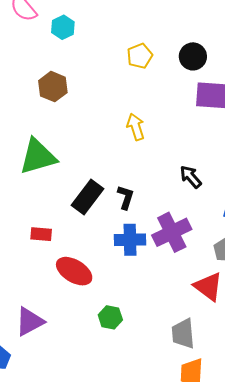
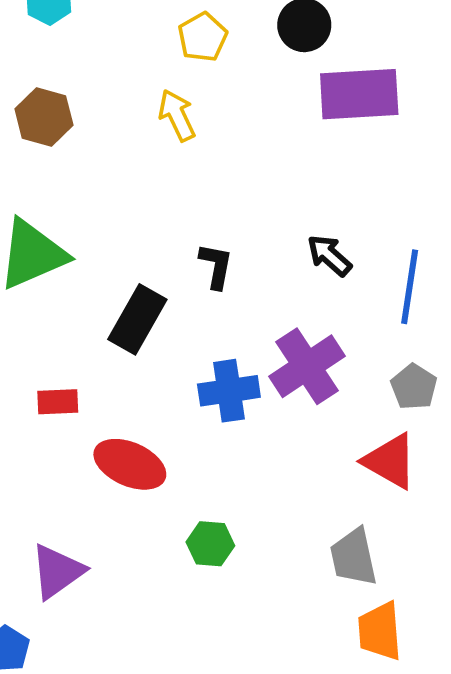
yellow arrow: (136, 127) -> (177, 115), moved
black L-shape: (126, 197) -> (216, 266), moved

